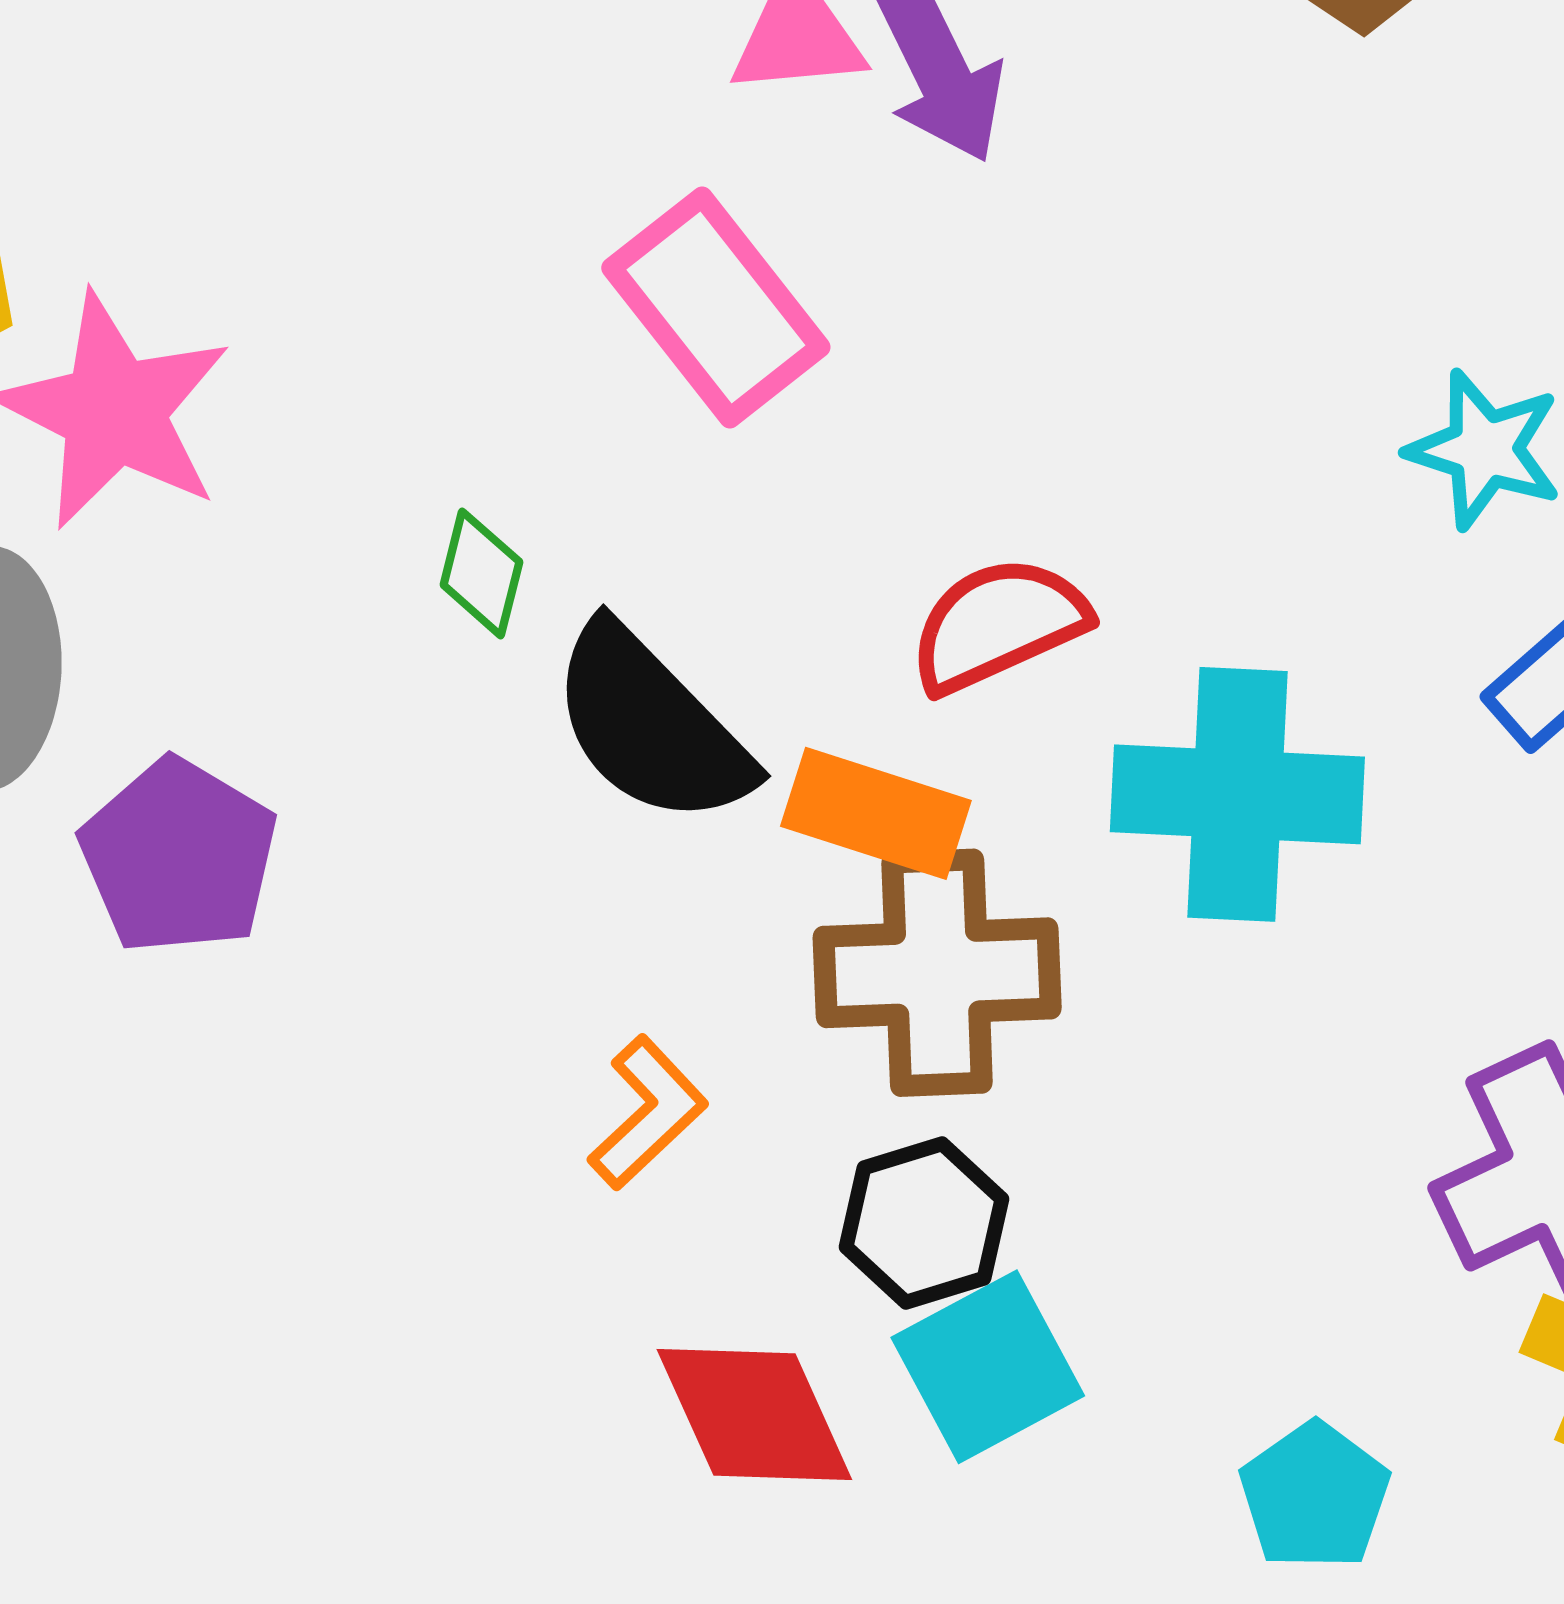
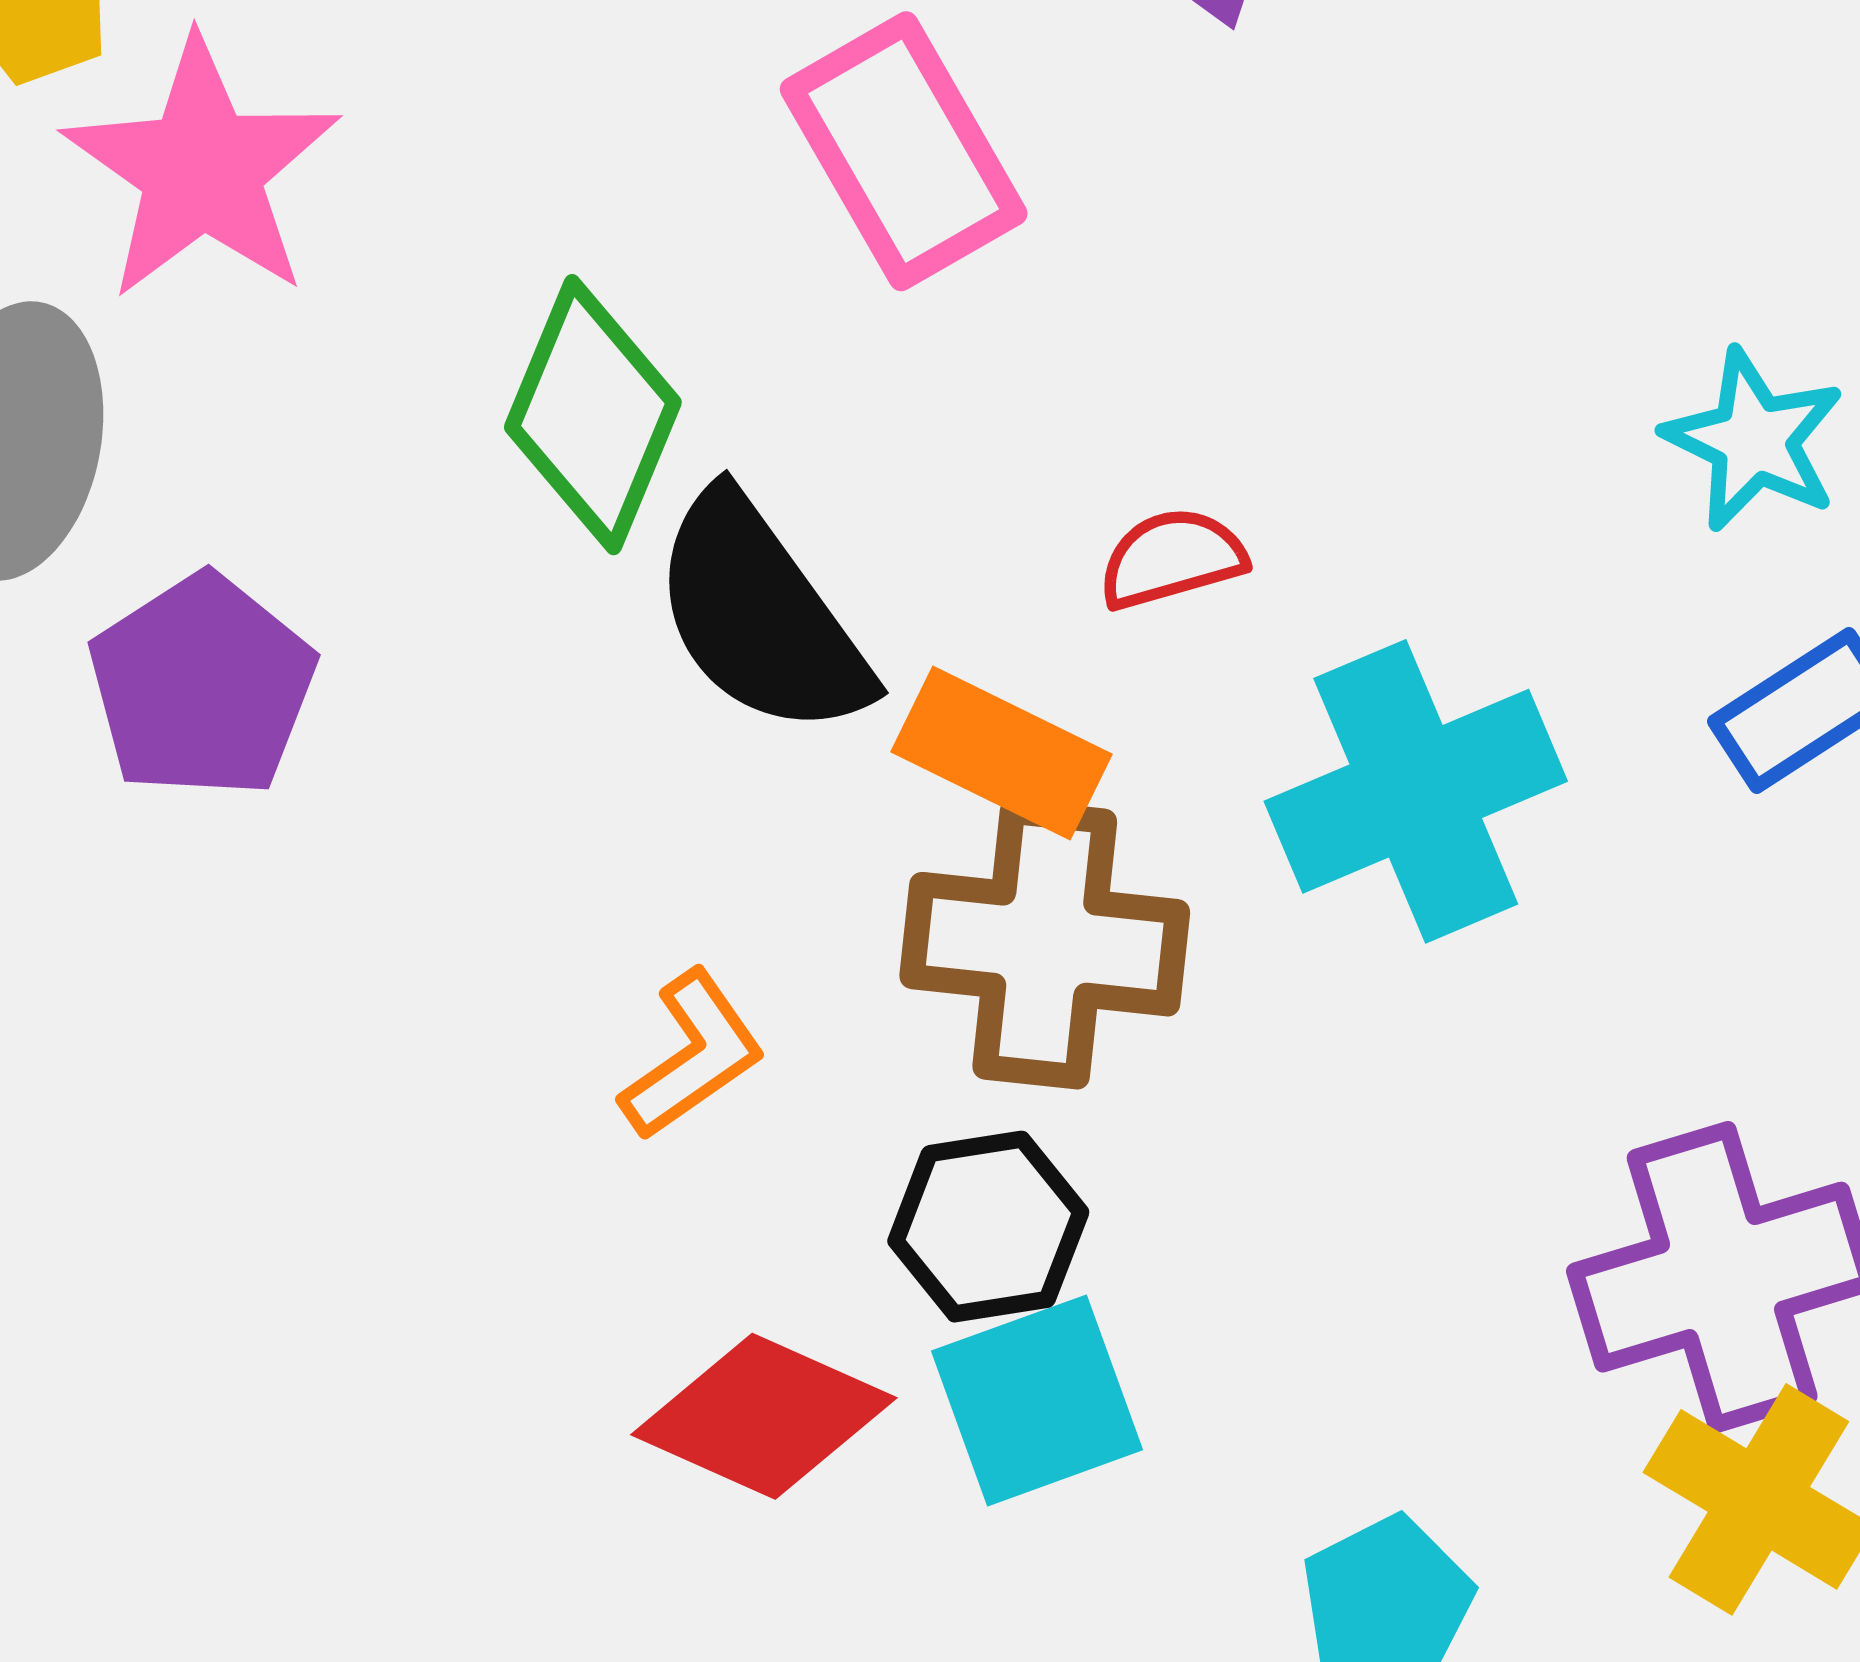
green diamond: (481, 573) -> (593, 415), size x1.8
red semicircle: (998, 624) -> (1172, 558), size x0.7
cyan cross: (1237, 794) -> (1416, 791), turned -34
red diamond: (754, 1415) -> (764, 1416), turned -50

